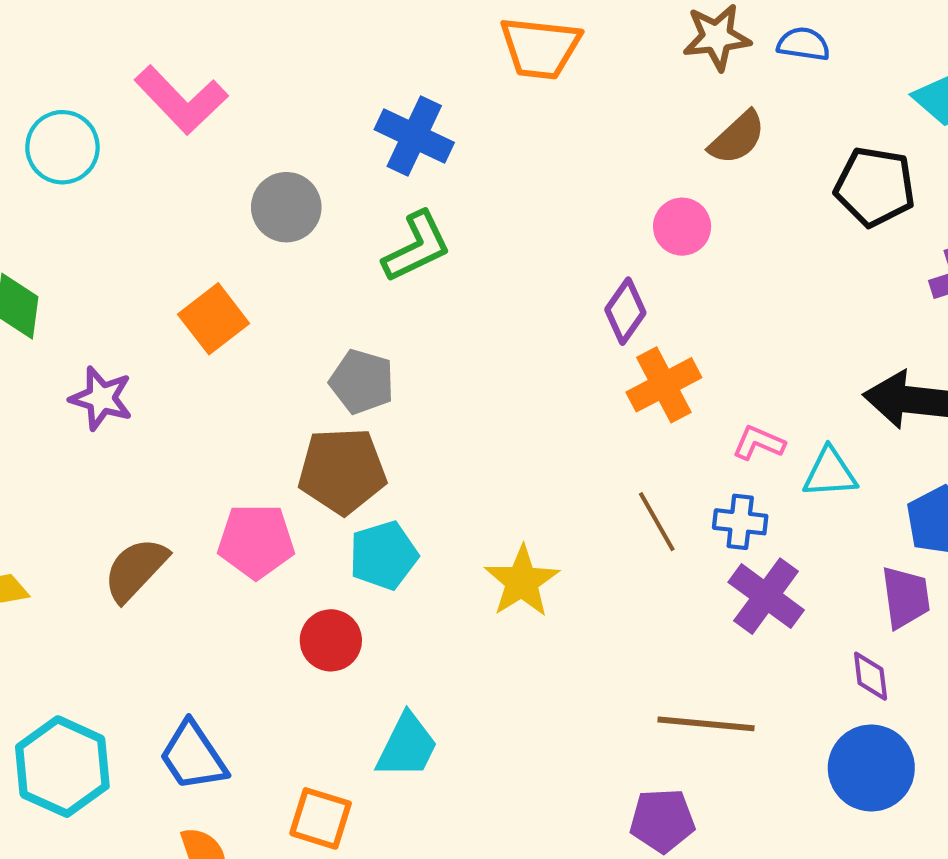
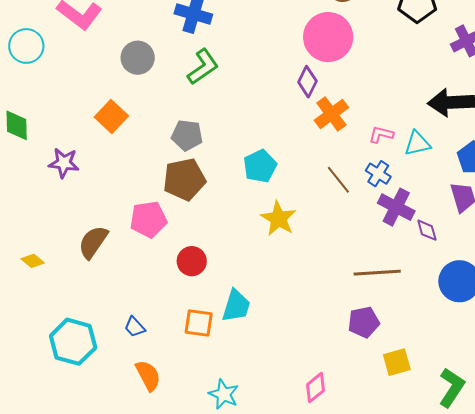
pink circle: (682, 227) -> (328, 37), size x1.8
blue cross: (740, 522) -> (378, 174), turned 35
cyan pentagon: (383, 555) -> (260, 166), moved
purple diamond: (871, 676) -> (427, 230), moved
blue trapezoid: (193, 756) -> (135, 327), size x0.6
orange square: (321, 818) -> (199, 323), moved

